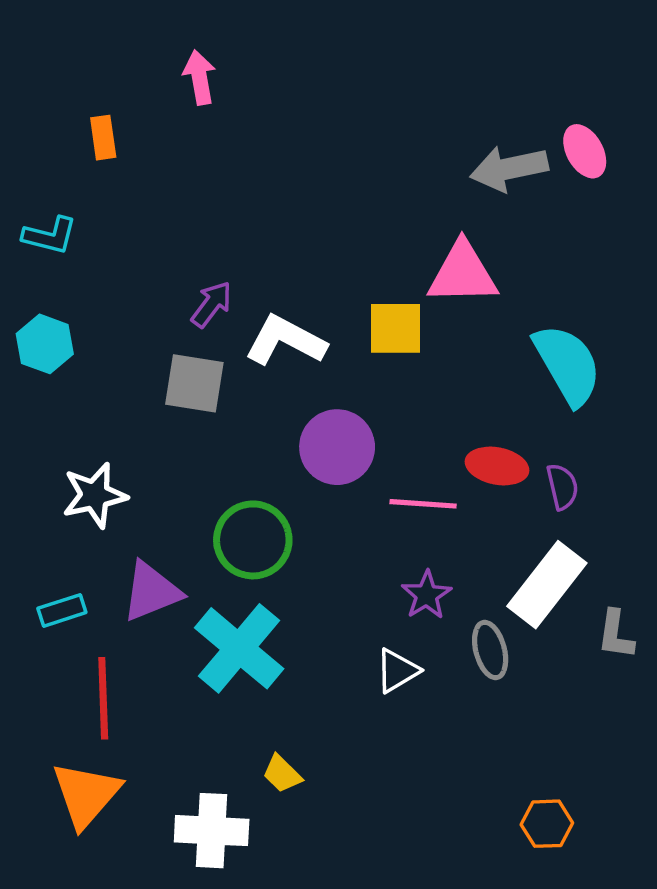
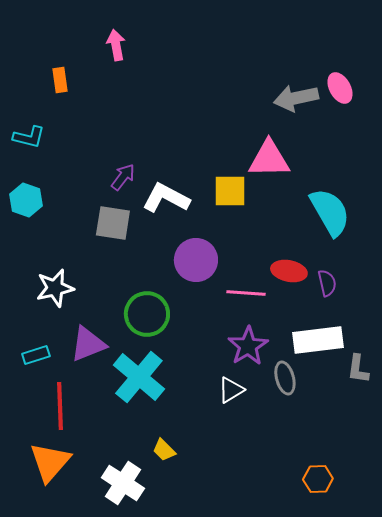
white rectangle: (547, 585) -> (318, 340), turned 45
purple star: (426, 595) -> (248, 346), size x1.4
white cross: (212, 831) -> (123, 483), turned 30

